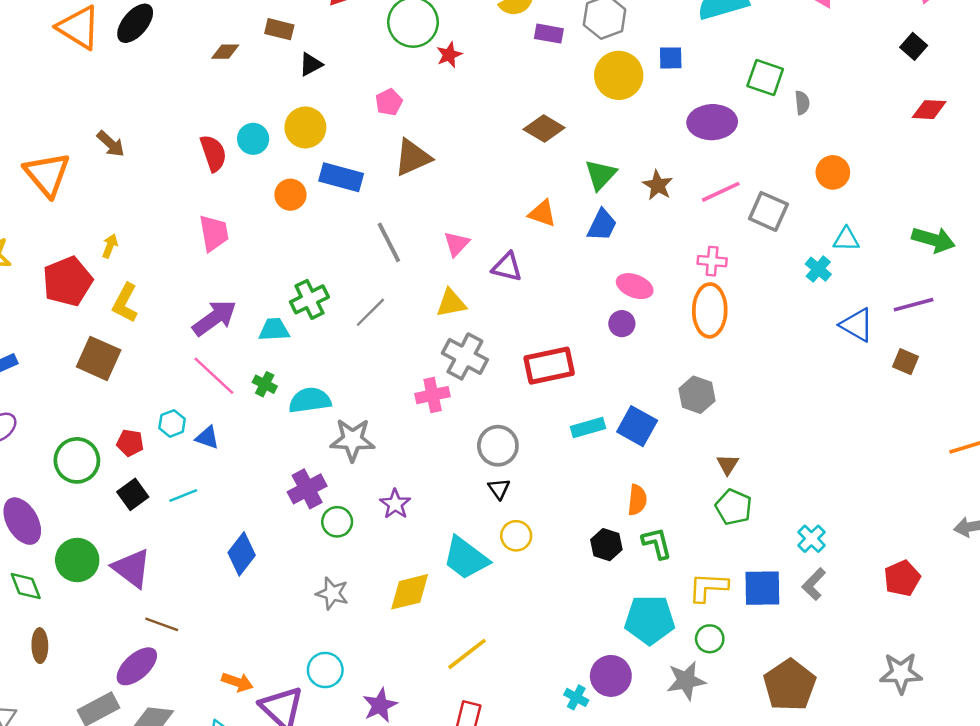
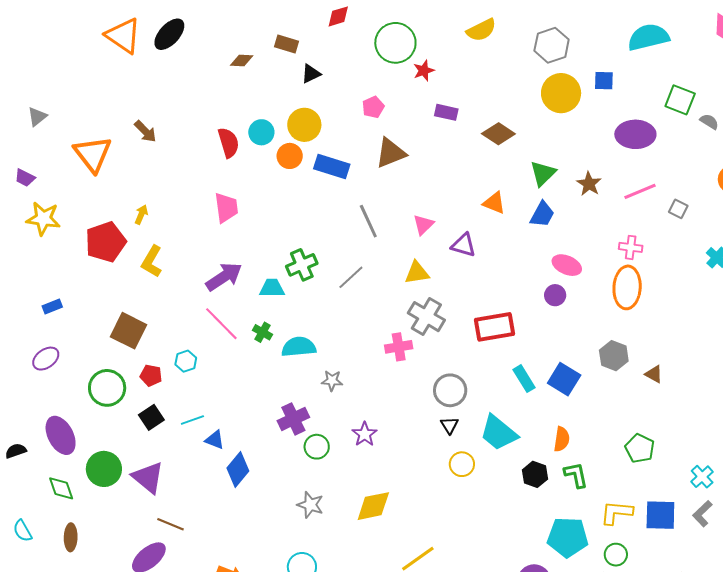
purple rectangle: (549, 34) -> (446, 112), moved
gray semicircle: (802, 103) -> (709, 122), turned -54
orange circle: (290, 195) -> (290, 156), moved
gray square: (768, 211) -> (678, 209), size x0.6
brown square: (99, 358) -> (128, 331), moved
cyan rectangle: (588, 427) -> (524, 379), turned 72
blue triangle: (207, 438) -> (215, 440), moved
gray star: (352, 440) -> (332, 381), size x0.6
brown triangle: (728, 464) -> (654, 374), moved, turned -36
cyan trapezoid: (466, 558) -> (499, 433), moved

